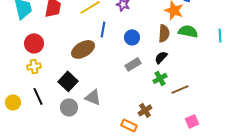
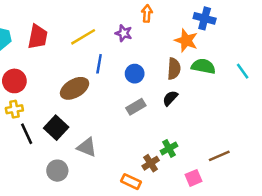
cyan line: (220, 35) -> (243, 71), turned -32
green cross: (160, 78) -> (169, 148), moved
brown line: (180, 89) -> (219, 156), moved
black line: (38, 96) -> (27, 134), moved
gray circle: (69, 107) -> (57, 171), moved
pink square: (192, 121) -> (194, 178), moved

